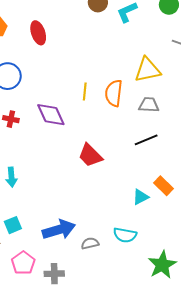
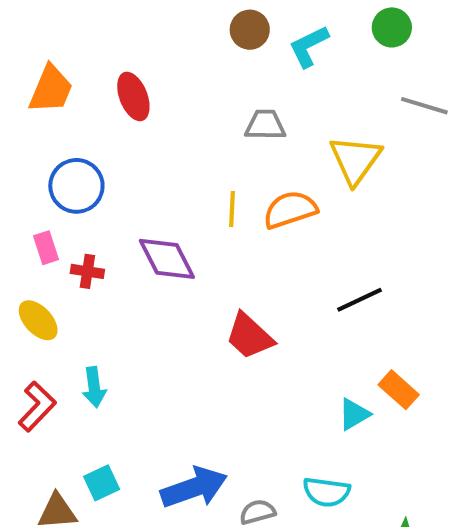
yellow triangle: (148, 70) -> (355, 160), turned -40
orange semicircle: (114, 93) -> (290, 210), turned 68
gray trapezoid: (149, 105) -> (265, 125), moved

